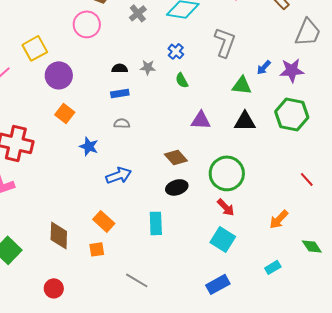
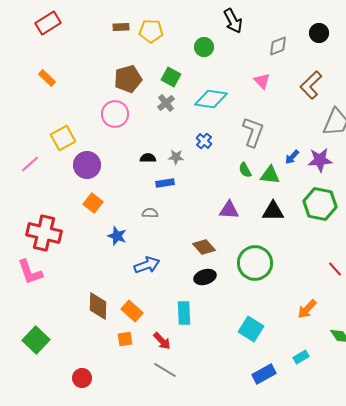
green semicircle: (182, 80) -> (245, 170), moved
blue rectangle: (120, 93) -> (165, 183), moved
red arrow: (226, 207) -> (162, 341), moved
brown diamond: (59, 235) -> (98, 306), moved
blue rectangle: (218, 284) -> (264, 374), moved

